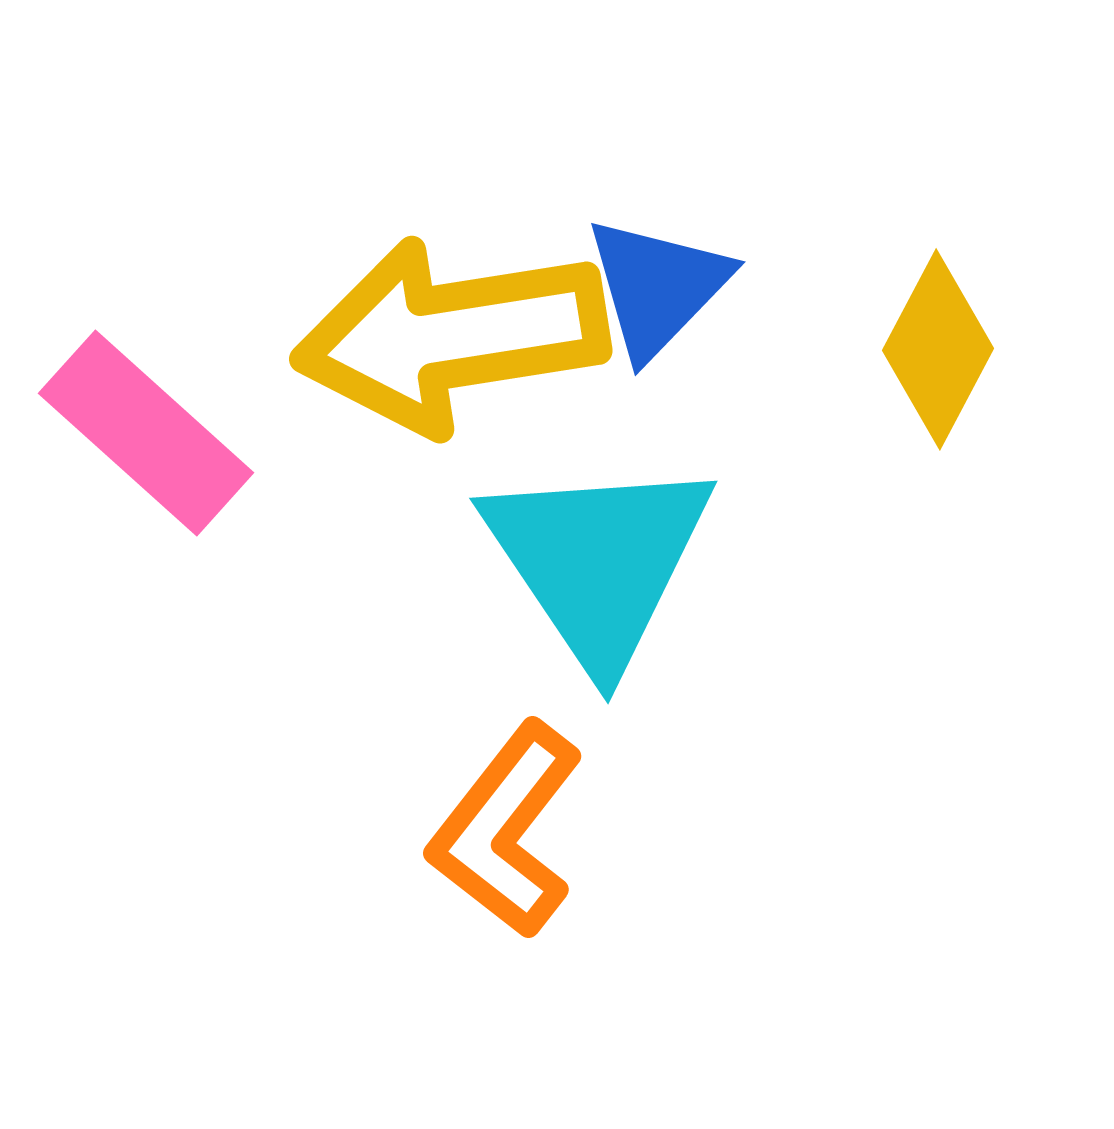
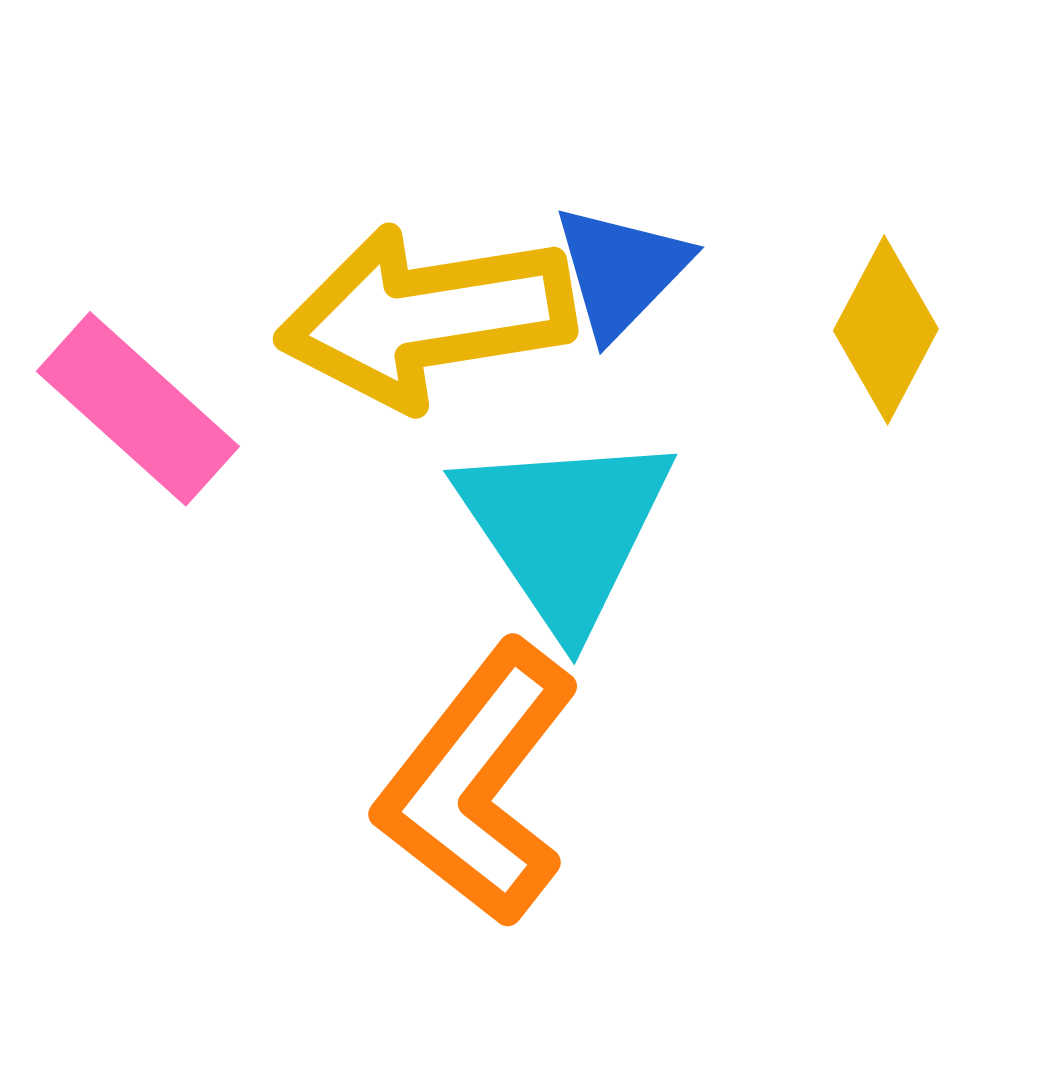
orange L-shape: (506, 830) -> (478, 784), size x1.4

